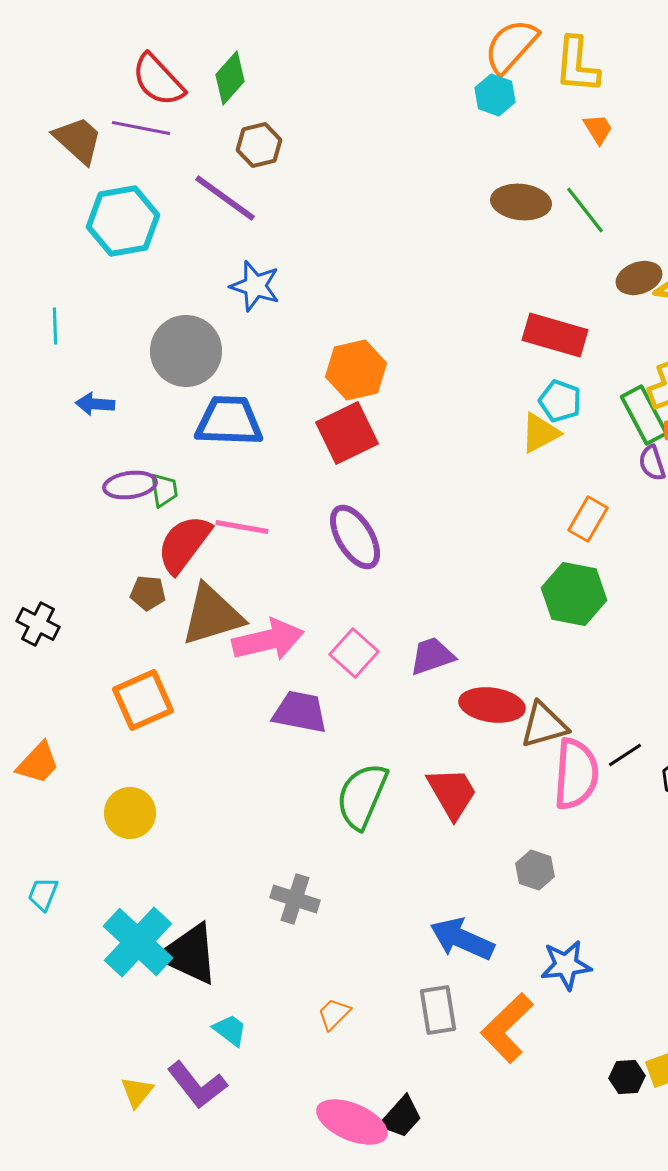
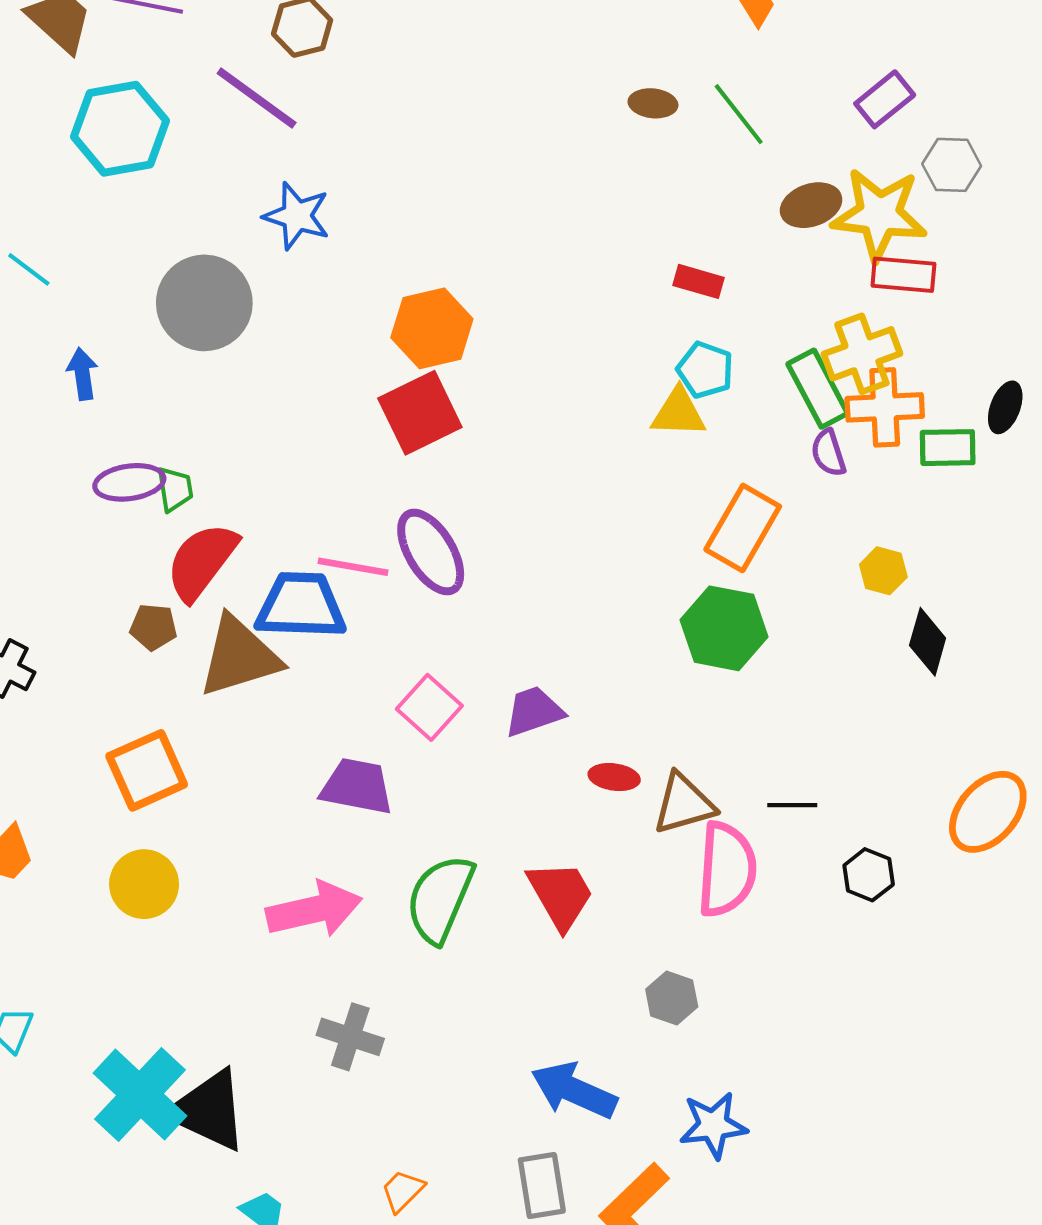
brown ellipse: (521, 202) -> (653, 103), size x0.6
cyan line: (55, 326) -> (29, 269), turned -51
red rectangle: (555, 335) -> (699, 281), size x0.6
blue arrow: (95, 404) -> (82, 374), turned 78
blue trapezoid: (229, 421) -> (301, 606), moved
yellow triangle: (540, 433) -> (678, 413), turned 30
orange rectangle: (588, 519) -> (743, 528), size x1.4
pink line: (242, 527) -> (353, 567), moved
pink arrow: (268, 640) -> (314, 910), moved
red ellipse: (492, 705) -> (614, 777), size x0.6
black line: (625, 755) -> (792, 805), moved, turned 33
yellow circle: (130, 813) -> (144, 884), moved

